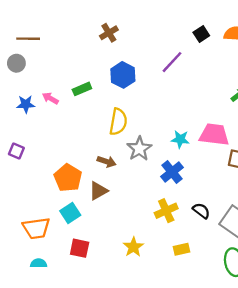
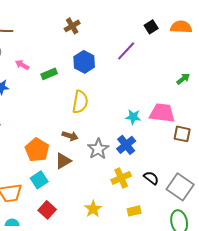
pink arrow: (50, 98) -> (22, 65), moved
gray star: (139, 149) -> (98, 149), moved
red square: (80, 248) -> (47, 210), turned 30

